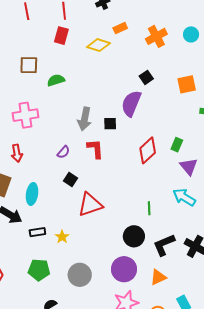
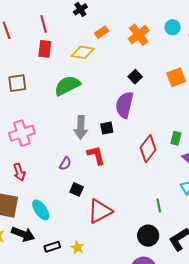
green semicircle: (56, 80) -> (67, 86), moved, size x1.5
cyan ellipse: (32, 194) -> (41, 210), turned -35

